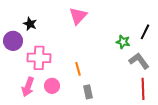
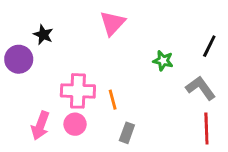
green star: (123, 42) -> (163, 61), moved
pink cross: (39, 58) -> (78, 91), moved
gray rectangle: (88, 92) -> (127, 133), turned 32

